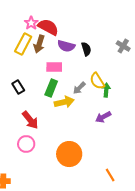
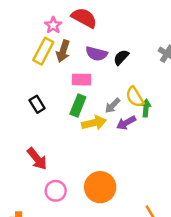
red semicircle: (48, 27) -> (84, 18), moved
black semicircle: (86, 49) -> (121, 57), turned -120
purple arrow: (103, 117) -> (126, 123), moved
red arrow: (30, 120) -> (37, 159), moved
pink circle: (26, 144) -> (56, 191), moved

